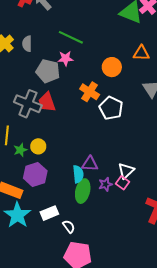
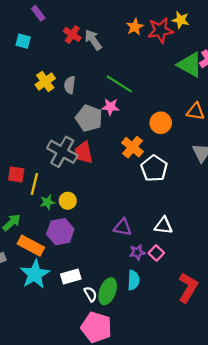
white triangle: (126, 171) -> (163, 226), moved, turned 42
cyan semicircle: (78, 174) -> (133, 280), moved
green ellipse: (83, 191) -> (108, 291), moved

